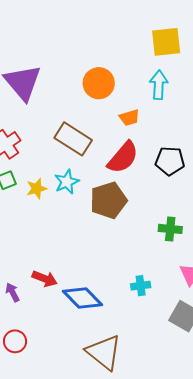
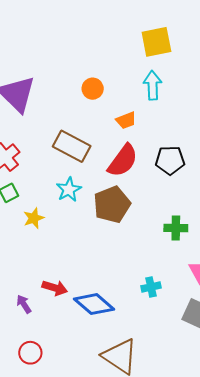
orange circle: (99, 83) -> (93, 89), size x0.7
yellow star: (37, 189) -> (34, 218), moved

